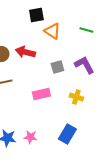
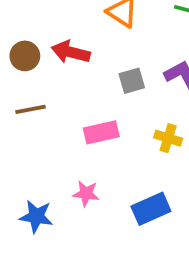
blue rectangle: (67, 134) -> (151, 209), turned 36
pink star: (30, 137) -> (86, 193), moved

